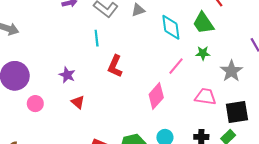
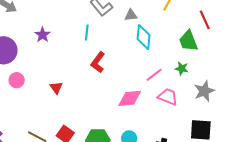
cyan diamond: (171, 27) -> (144, 37), moved
purple star: (67, 75) -> (42, 35), moved
pink diamond: (156, 96) -> (130, 98), turned 30
pink trapezoid: (206, 97) -> (168, 97), moved

